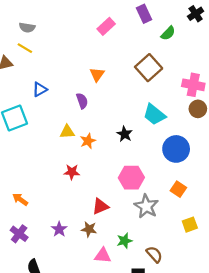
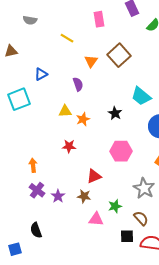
pink rectangle: (106, 26) -> (99, 19), turned -56
yellow line: (25, 48) -> (67, 38), moved
brown square: (149, 68) -> (119, 55), moved
orange arrow: (20, 199) -> (33, 165), moved, turned 48
gray star: (146, 206) -> (144, 188), moved
purple cross: (19, 234) -> (37, 190), moved

